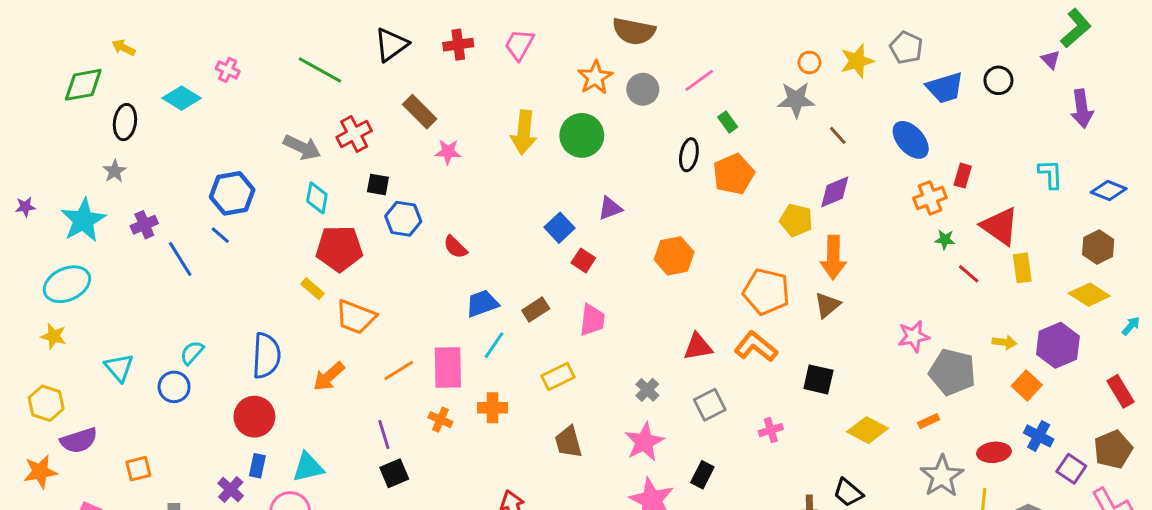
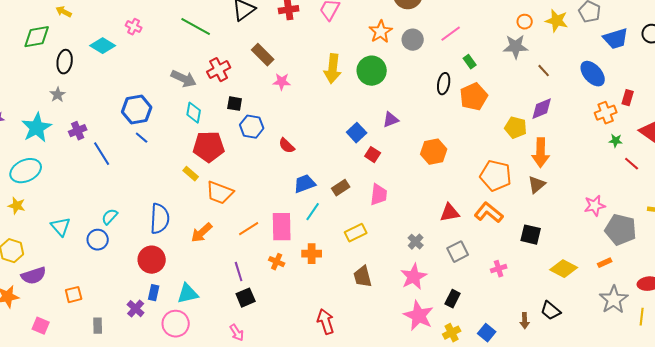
yellow star: (857, 61) -> (557, 21), turned 30
blue line: (220, 235) -> (142, 138), moved

